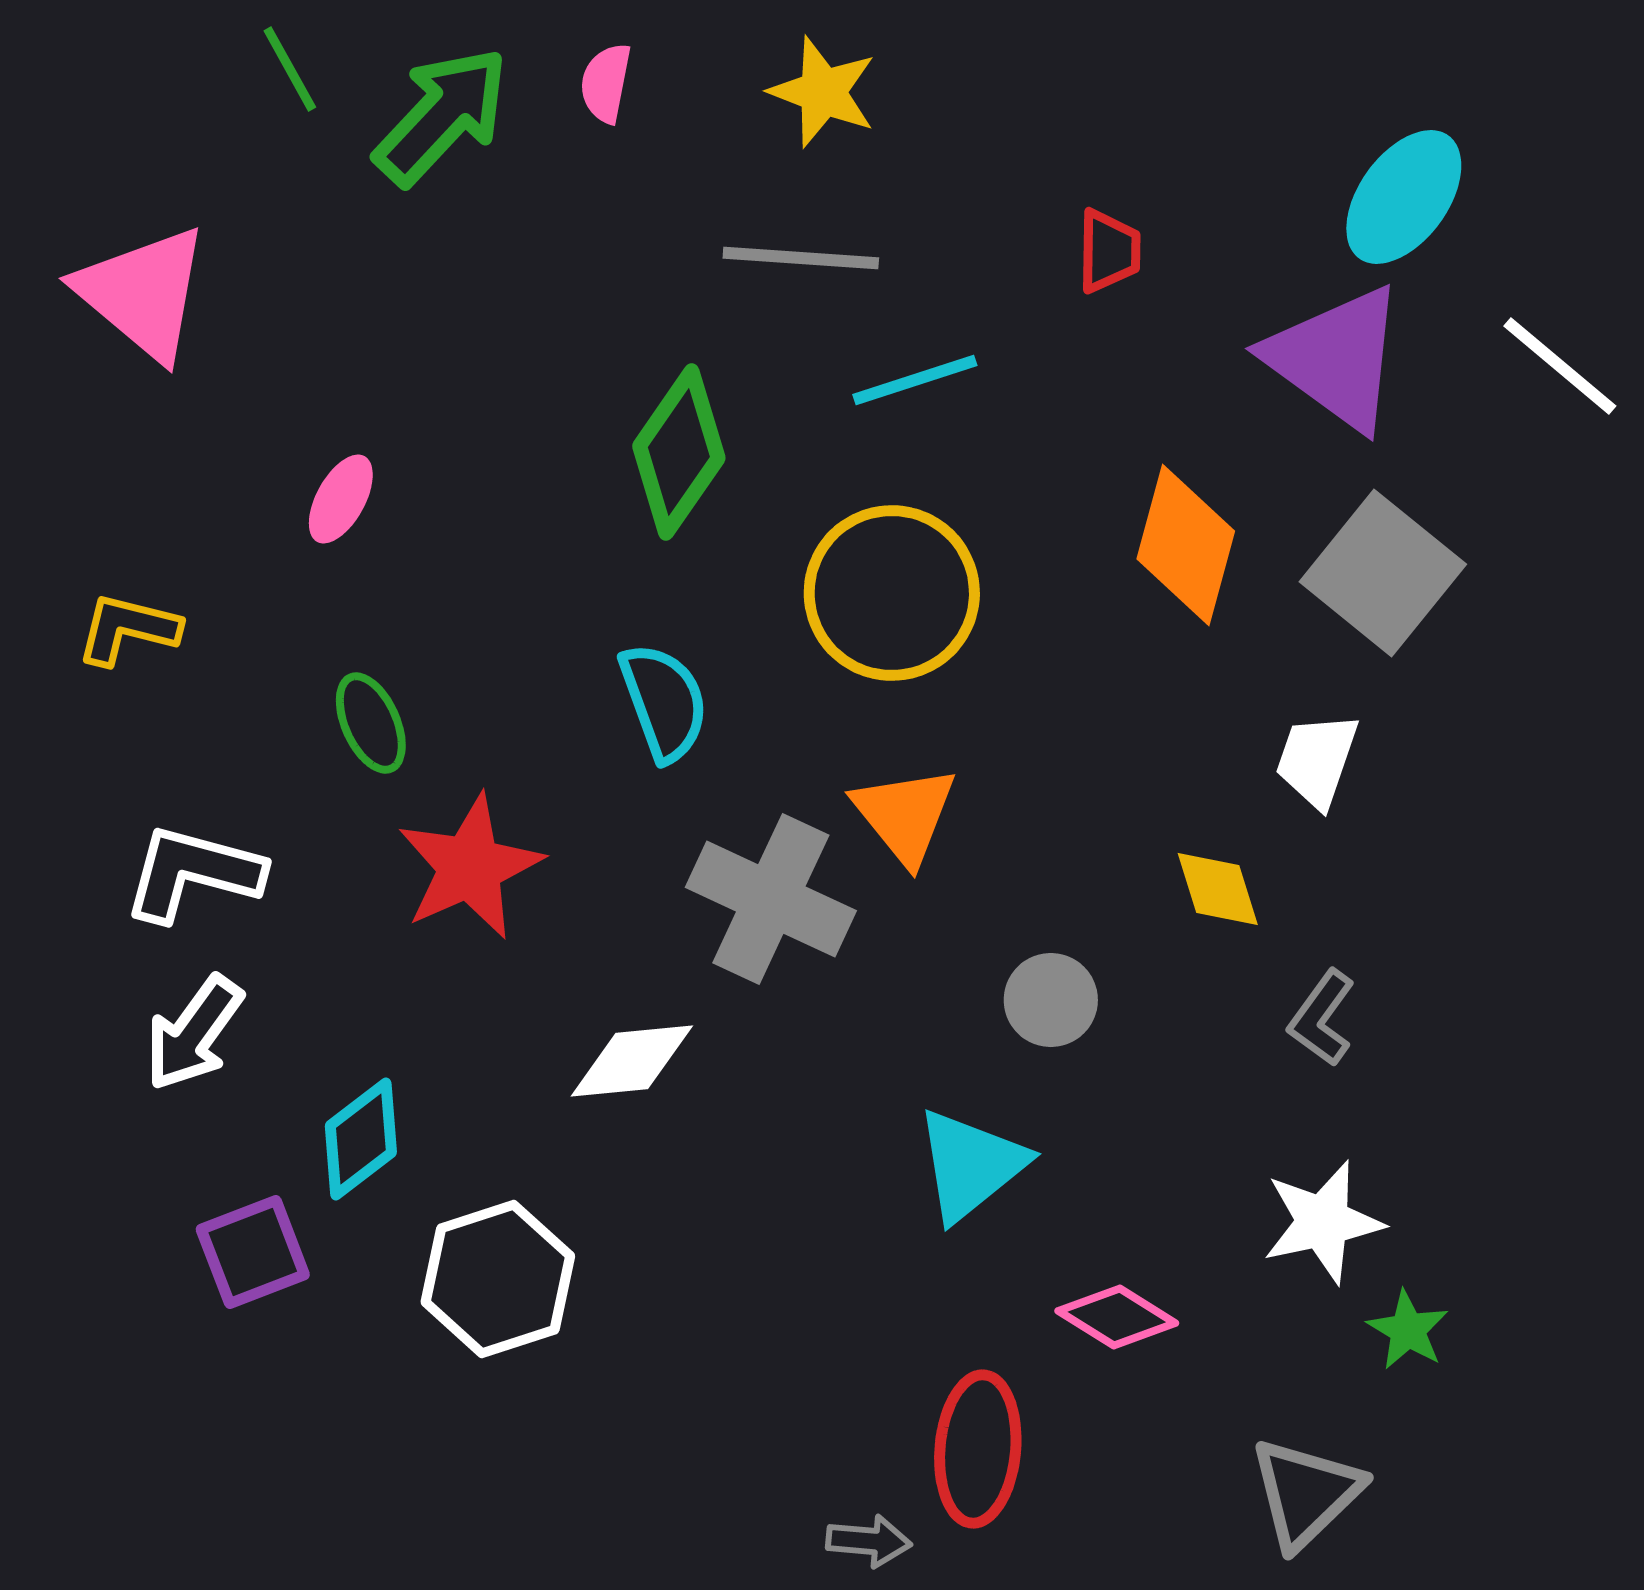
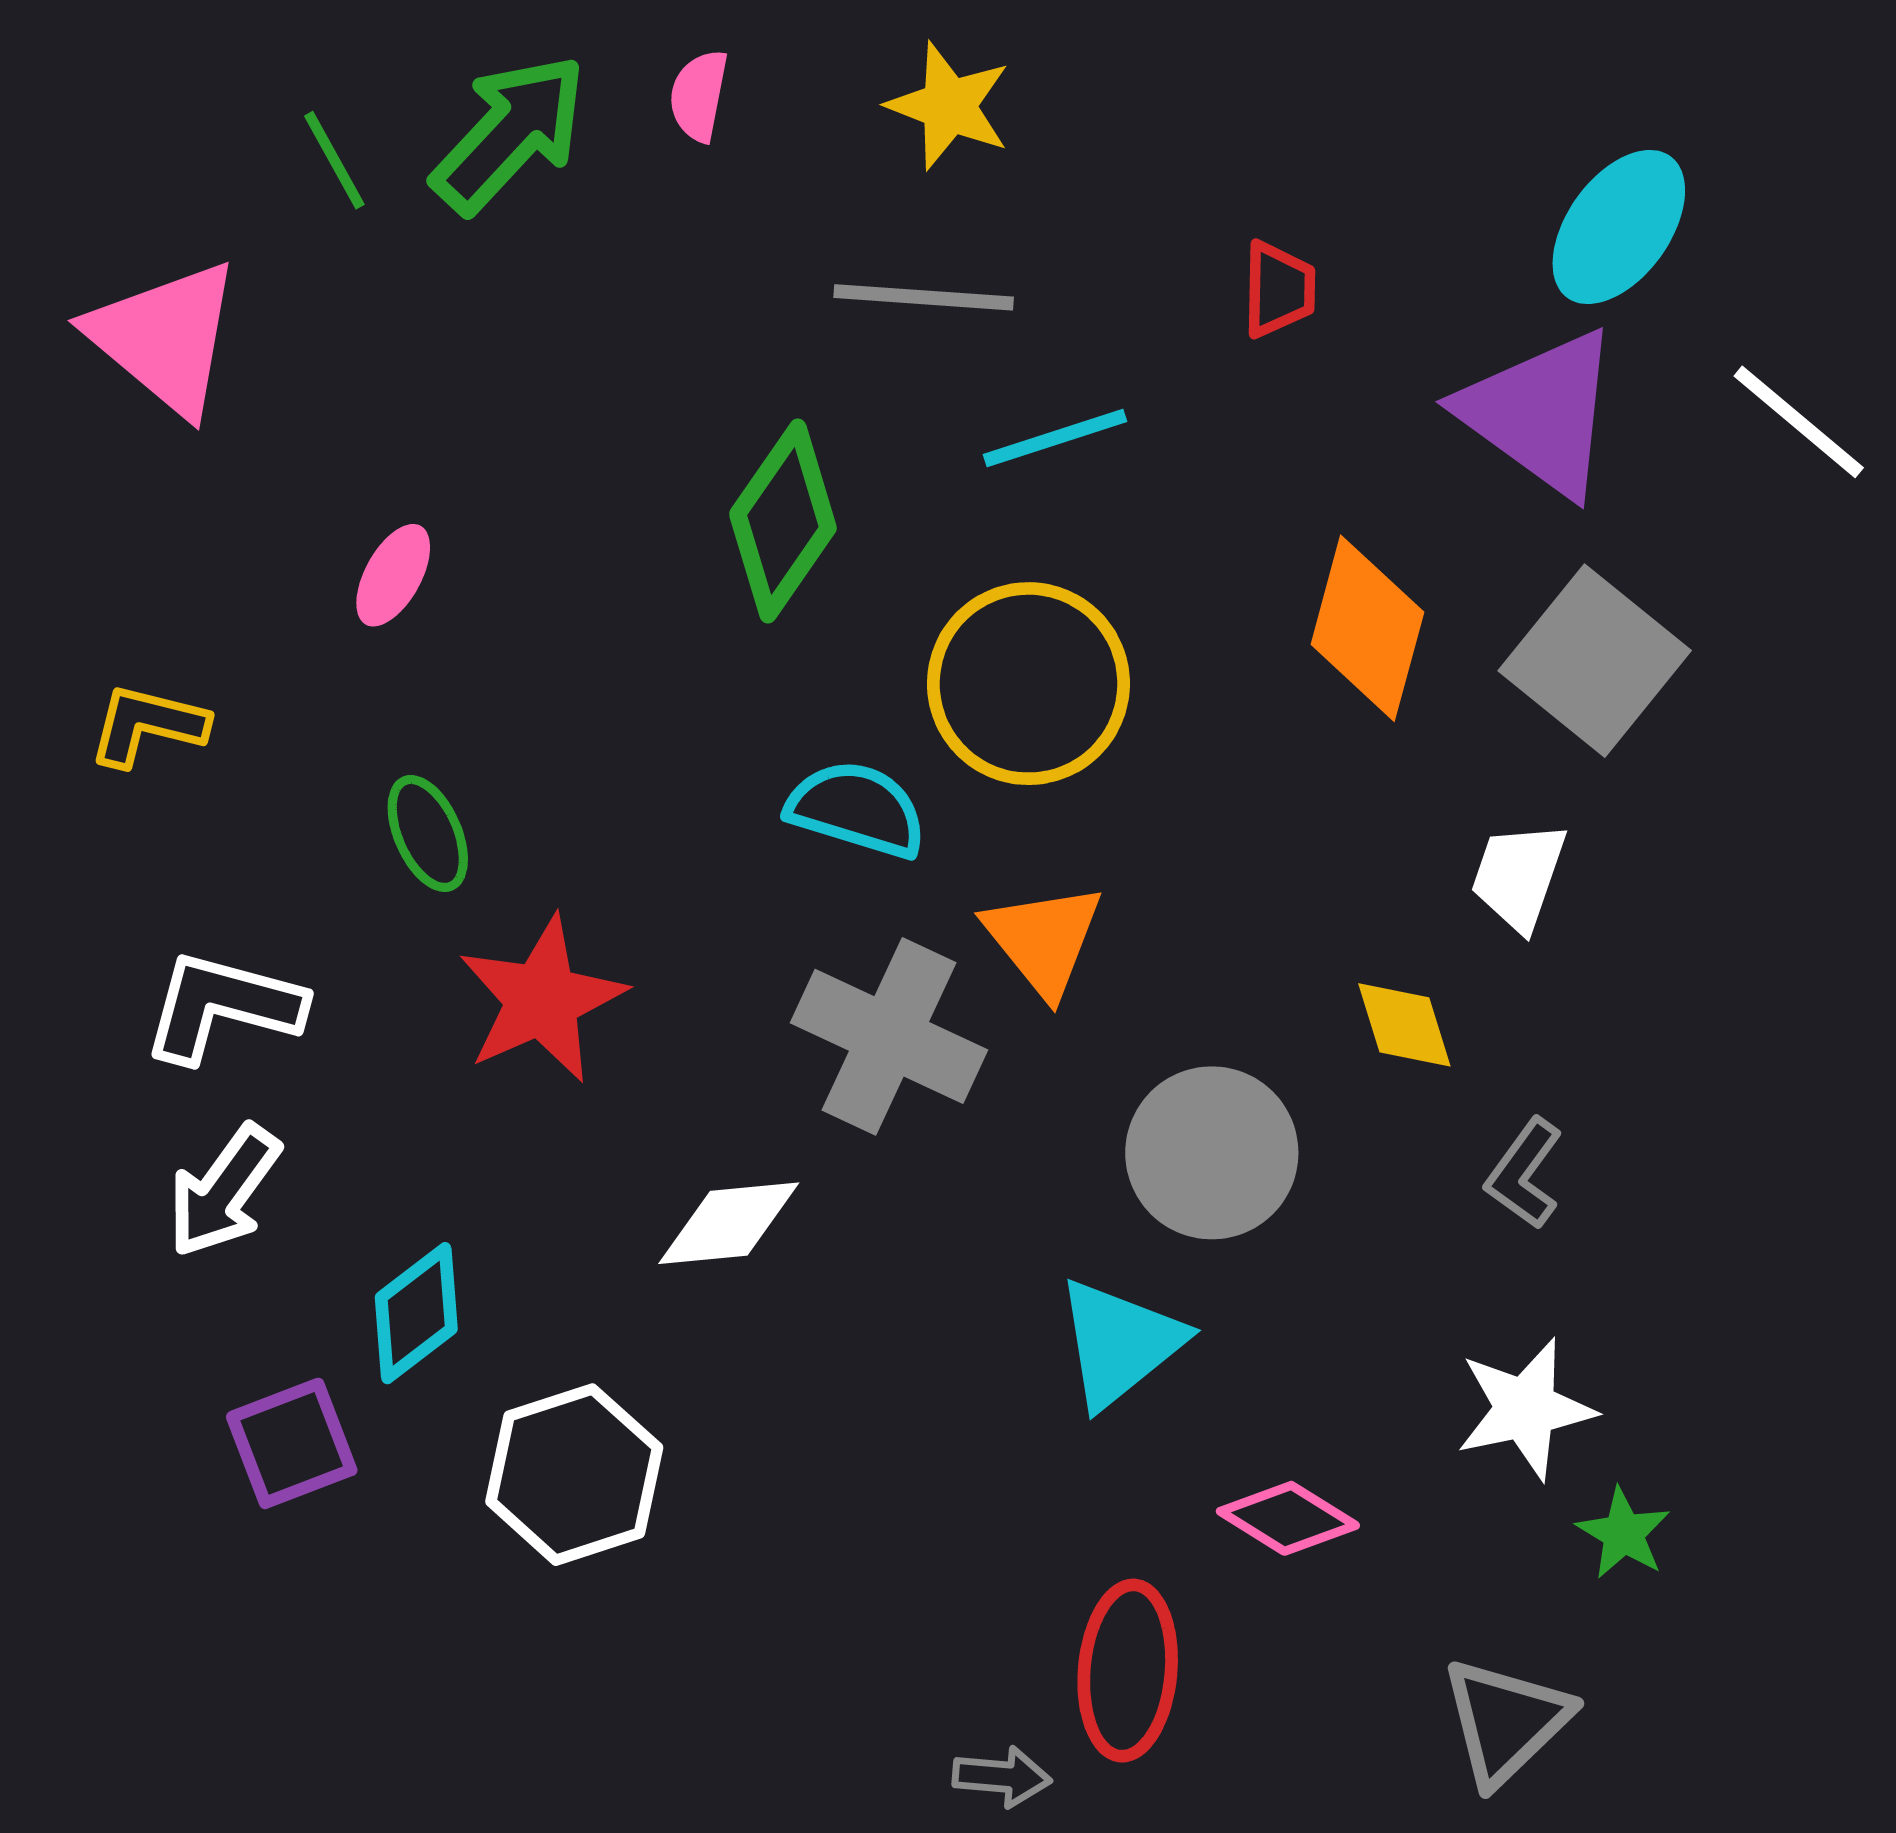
green line: (290, 69) -> (334, 160), moved
cyan semicircle: (664, 702) -> (857, 809), moved, turned -53
gray circle: (1051, 1000) -> (1212, 1153), size x1.6

